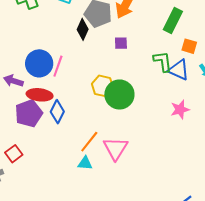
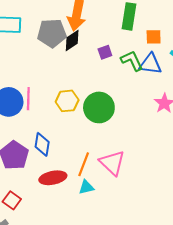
black diamond: (83, 29) -> (72, 40), moved, turned 50
purple square: (121, 43) -> (105, 52), moved
yellow hexagon: (103, 86) -> (67, 101), moved
red ellipse: (40, 95) -> (53, 178), moved

